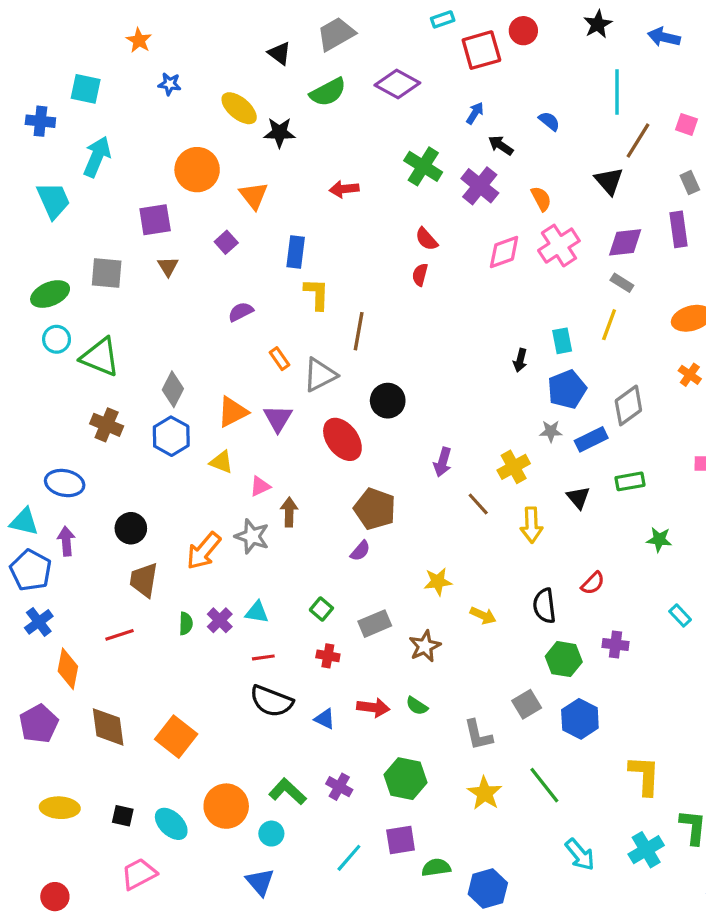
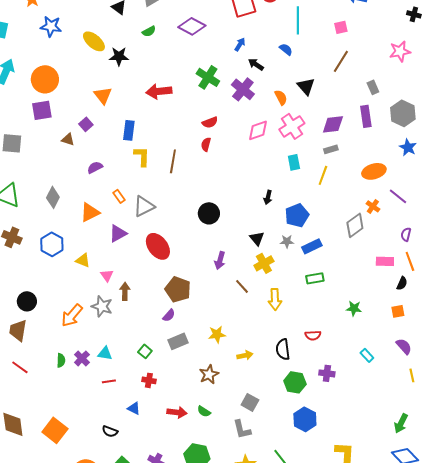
blue star: (170, 84) -> (51, 26), size x1.5
green semicircle: (328, 92) -> (149, 31), size x0.6
cyan line: (617, 92) -> (298, 20), moved
pink square: (687, 124) -> (341, 27), moved, turned -32
orange circle: (197, 170) -> (45, 79), moved
black triangle: (609, 181) -> (306, 86), moved
red arrow: (344, 189) -> (159, 91), size x1.4
red semicircle: (426, 239) -> (210, 122), turned -70
brown triangle: (168, 267) -> (68, 139), moved, turned -40
gray rectangle: (622, 283) -> (331, 149), turned -48
brown line: (359, 331) -> (173, 161), moved
cyan rectangle: (562, 341) -> (294, 162), moved
gray diamond: (173, 389) -> (53, 197), moved
black circle: (388, 401) -> (209, 213), moved
gray diamond: (628, 405) -> (355, 225), moved
orange triangle: (233, 412) -> (90, 212), moved
purple triangle: (278, 418) -> (118, 233), turned 30
green rectangle: (630, 481) -> (315, 278), moved
pink triangle: (260, 486) -> (107, 275), turned -40
black triangle: (578, 498) -> (257, 238), moved
brown trapezoid: (144, 580) -> (18, 330), moved
red semicircle: (593, 583) -> (313, 335), turned 42
yellow arrow: (483, 615) -> (245, 355), turned -35
gray rectangle: (375, 624) -> (178, 341), moved
red line: (120, 635) -> (20, 367), turned 54
black semicircle: (271, 701) -> (110, 431), moved, size x0.6
gray square: (527, 704) -> (250, 402), moved, turned -30
blue triangle: (325, 719) -> (134, 408), moved

